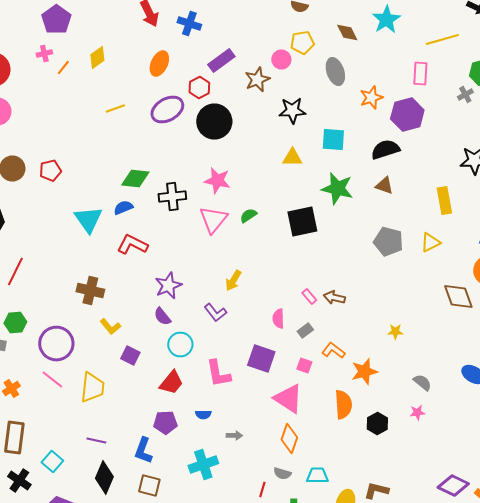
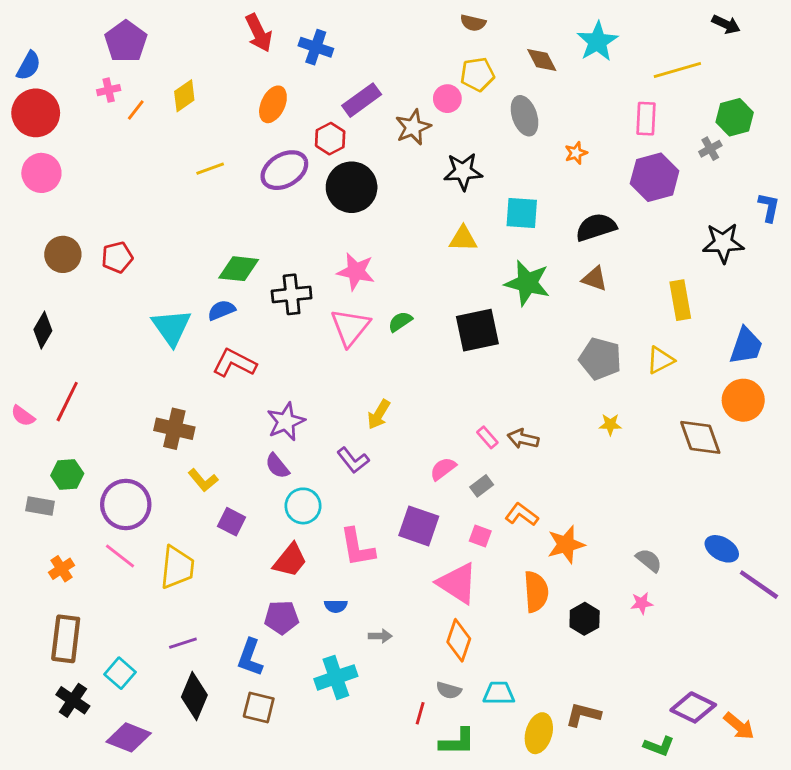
orange star: (371, 98) -> (576, 153), size x0.7
purple hexagon: (407, 114) -> (655, 177), moved
pink semicircle: (278, 318) -> (443, 469), turned 54
yellow star: (395, 332) -> (610, 424), moved
purple line: (96, 440) -> (183, 643), turned -30

